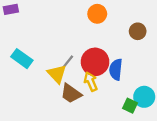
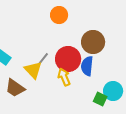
orange circle: (97, 14) -> (59, 15), moved
brown circle: (138, 31) -> (93, 42), moved, size x1.5
brown trapezoid: (71, 94) -> (15, 88), moved

